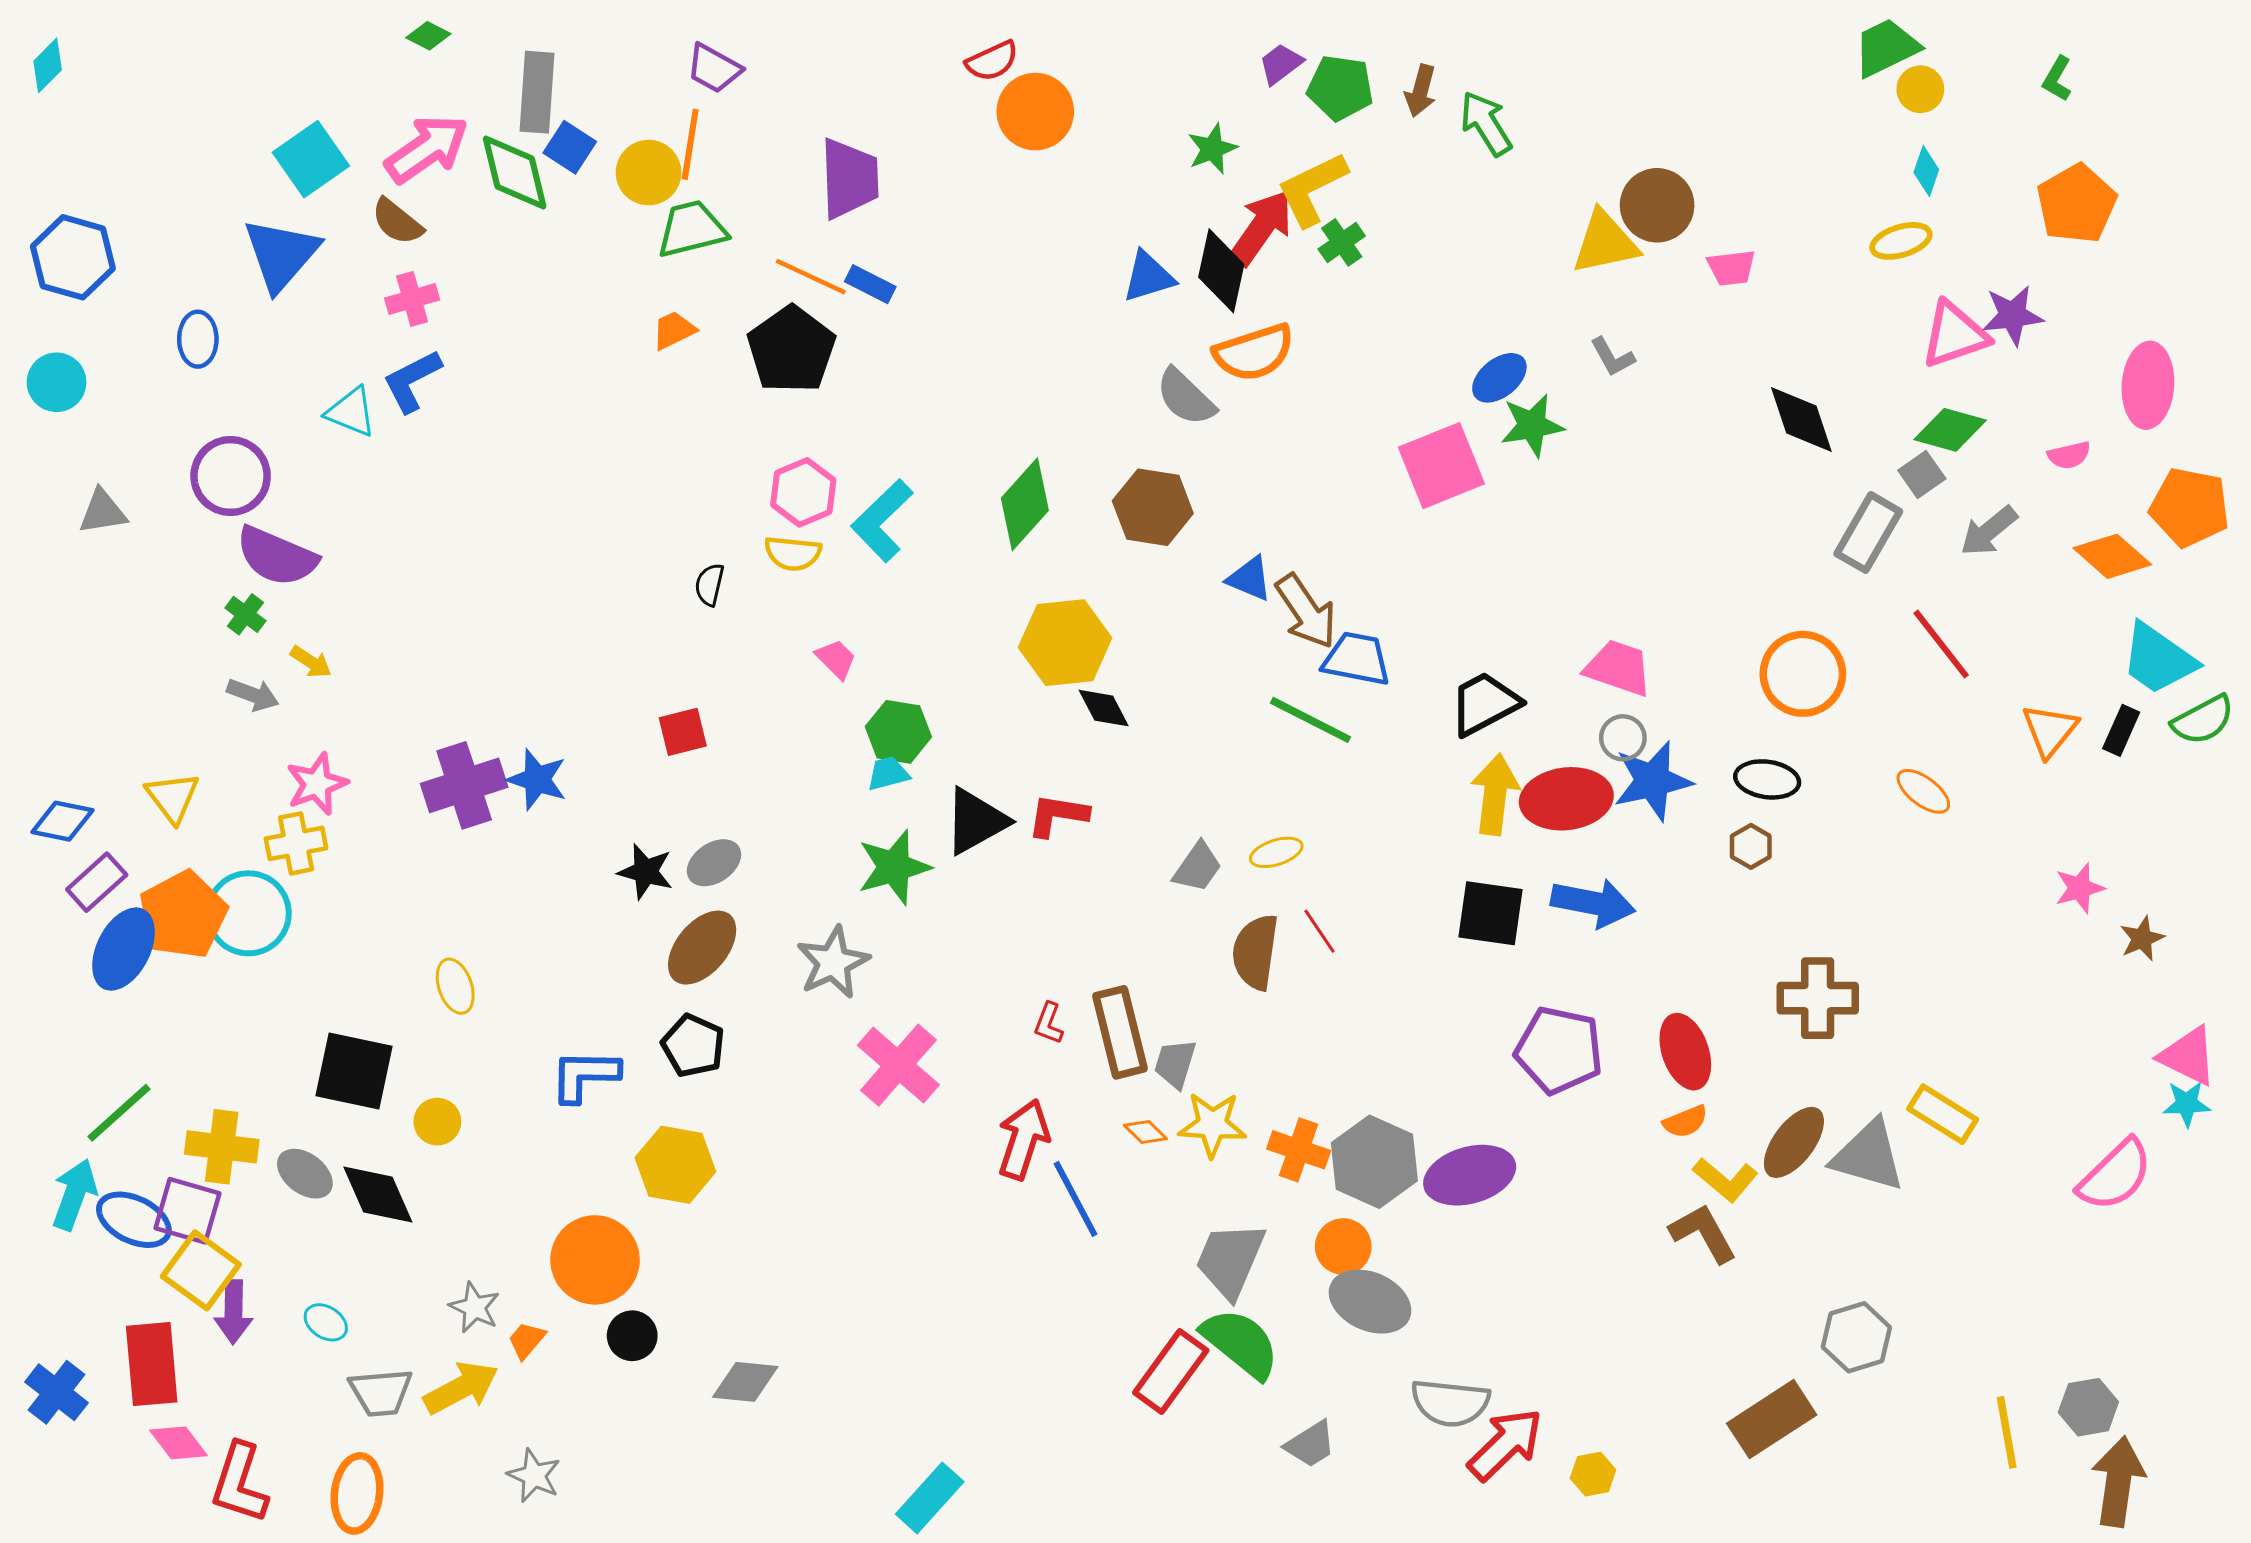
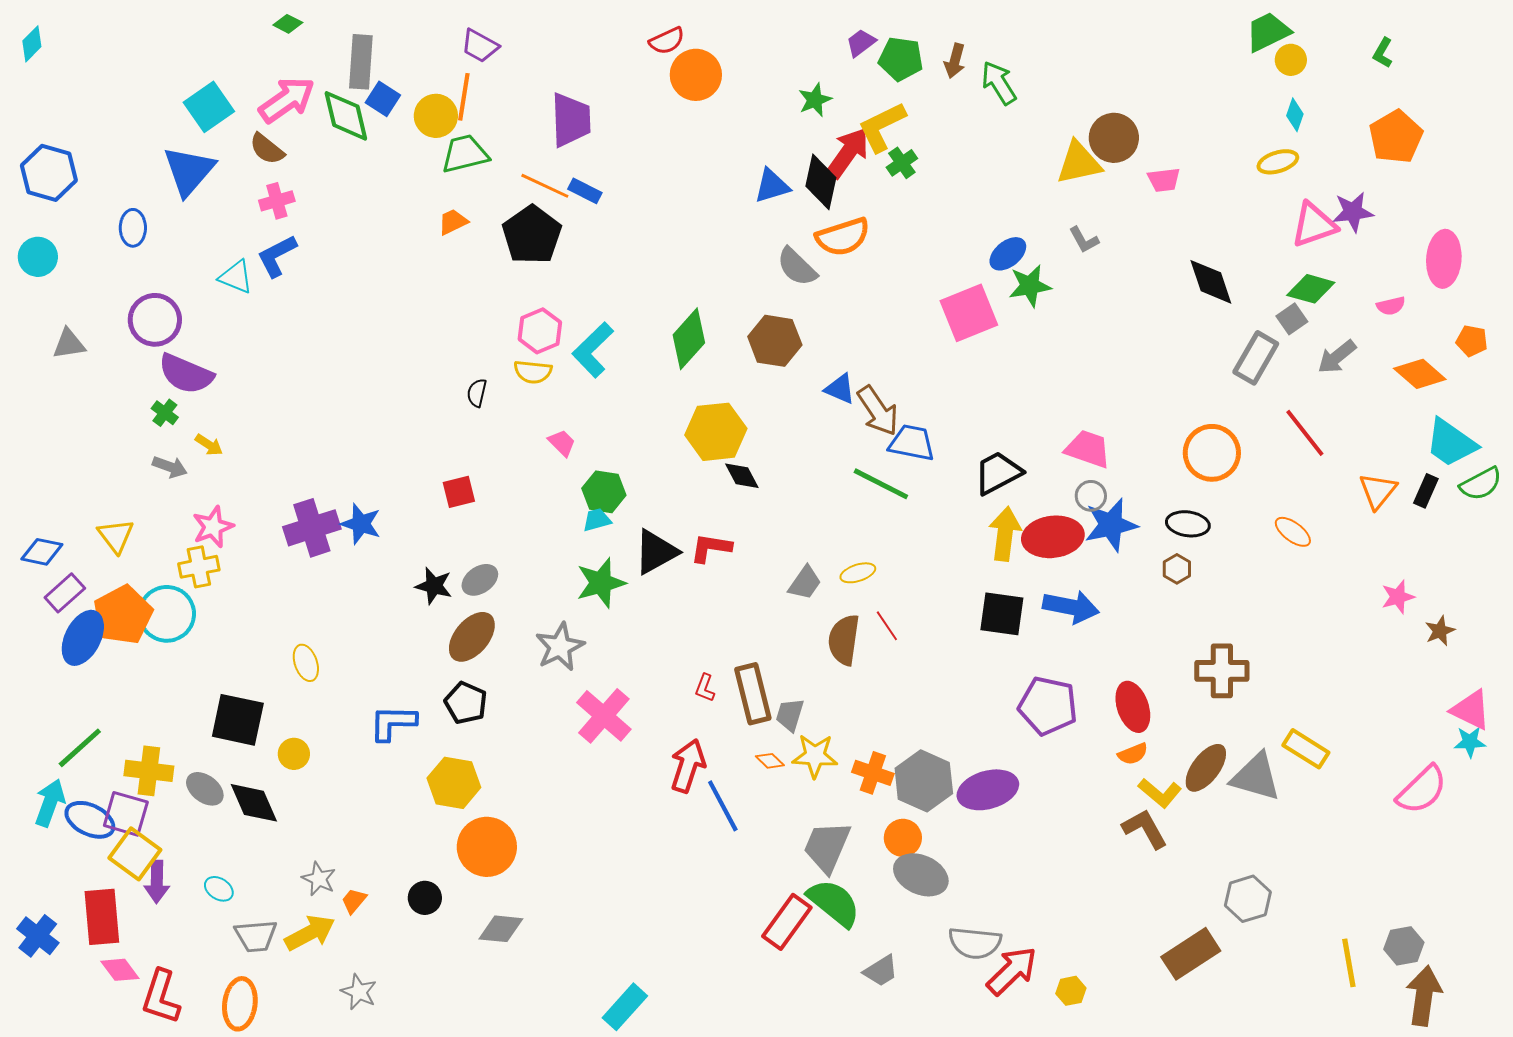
orange pentagon: (2190, 507) -> (1472, 341), size x0.6
orange circle: (595, 1260) -> (487, 847), moved

